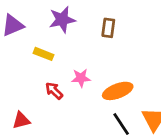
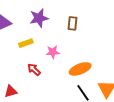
yellow rectangle: (43, 54) -> (26, 43), turned -40
pink star: (81, 78) -> (53, 52), moved

